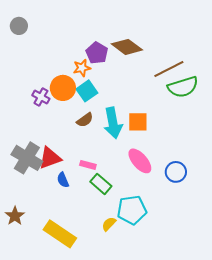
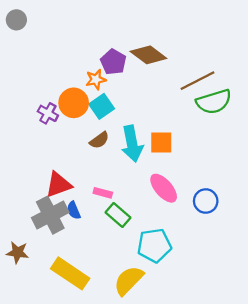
gray circle: (19, 26) -> (16, 20), moved
gray cross: (27, 158) -> (50, 215), moved, turned 32
brown star: (15, 216) -> (18, 252), turned -30
yellow semicircle: (109, 224) -> (129, 280), moved, size x1.8

